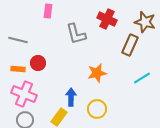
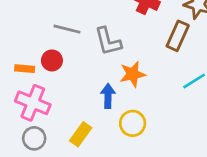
gray L-shape: (76, 34) -> (108, 41), moved
gray line: (18, 40) -> (67, 29), moved
blue arrow: (71, 97) -> (108, 96), moved

